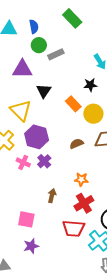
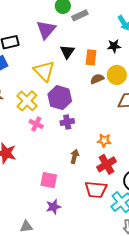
purple triangle: (22, 69) -> (46, 30), turned -50
orange rectangle: (73, 104) -> (91, 57), moved, turned 49
brown semicircle: (77, 144) -> (97, 79), moved
purple cross: (44, 161) -> (67, 122), turned 32
pink cross: (23, 162) -> (36, 124), moved

